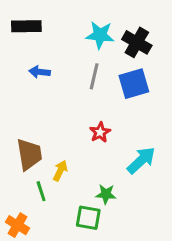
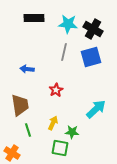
black rectangle: (26, 26) -> (34, 18), moved
blue arrow: (40, 72) -> (27, 69), moved
red star: (100, 132) -> (56, 90), moved
yellow arrow: (60, 171) -> (53, 123), moved

